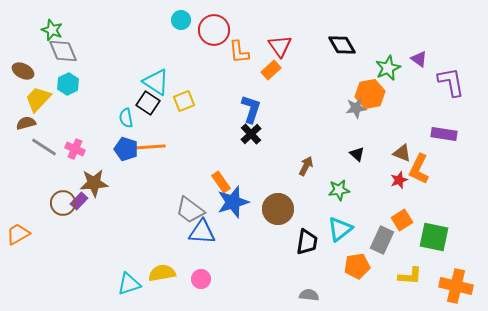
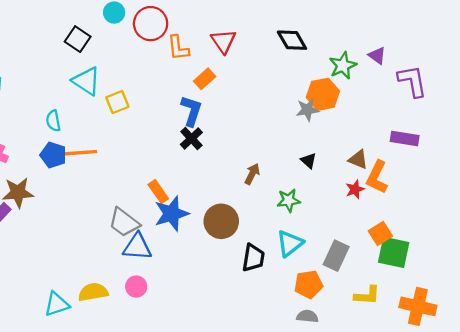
orange rectangle: (271, 70) -> (205, 79), moved
black square: (148, 103) -> (78, 39), moved
orange square: (402, 220) -> (380, 233), moved
pink circle: (201, 279) -> (136, 287), moved
gray semicircle: (309, 295) -> (307, 316), moved

